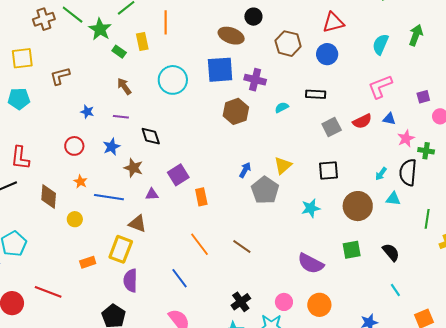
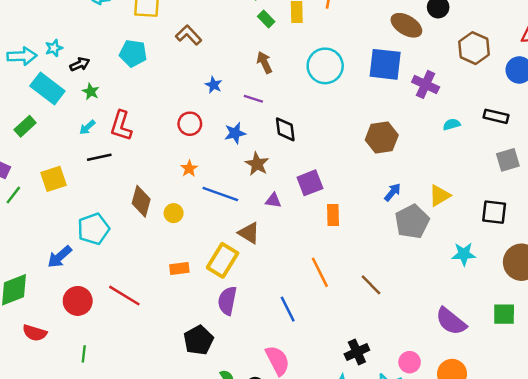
brown L-shape: (60, 76) -> (189, 35), turned 50
brown hexagon: (236, 111) -> (382, 138), moved
brown diamond: (49, 196) -> (141, 201), moved

